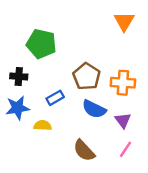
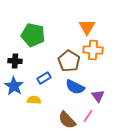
orange triangle: (124, 21) -> (87, 27), moved
orange cross: (123, 83) -> (93, 50), moved
blue star: (18, 108) -> (14, 86), turned -30
pink line: (125, 149) -> (88, 116), moved

